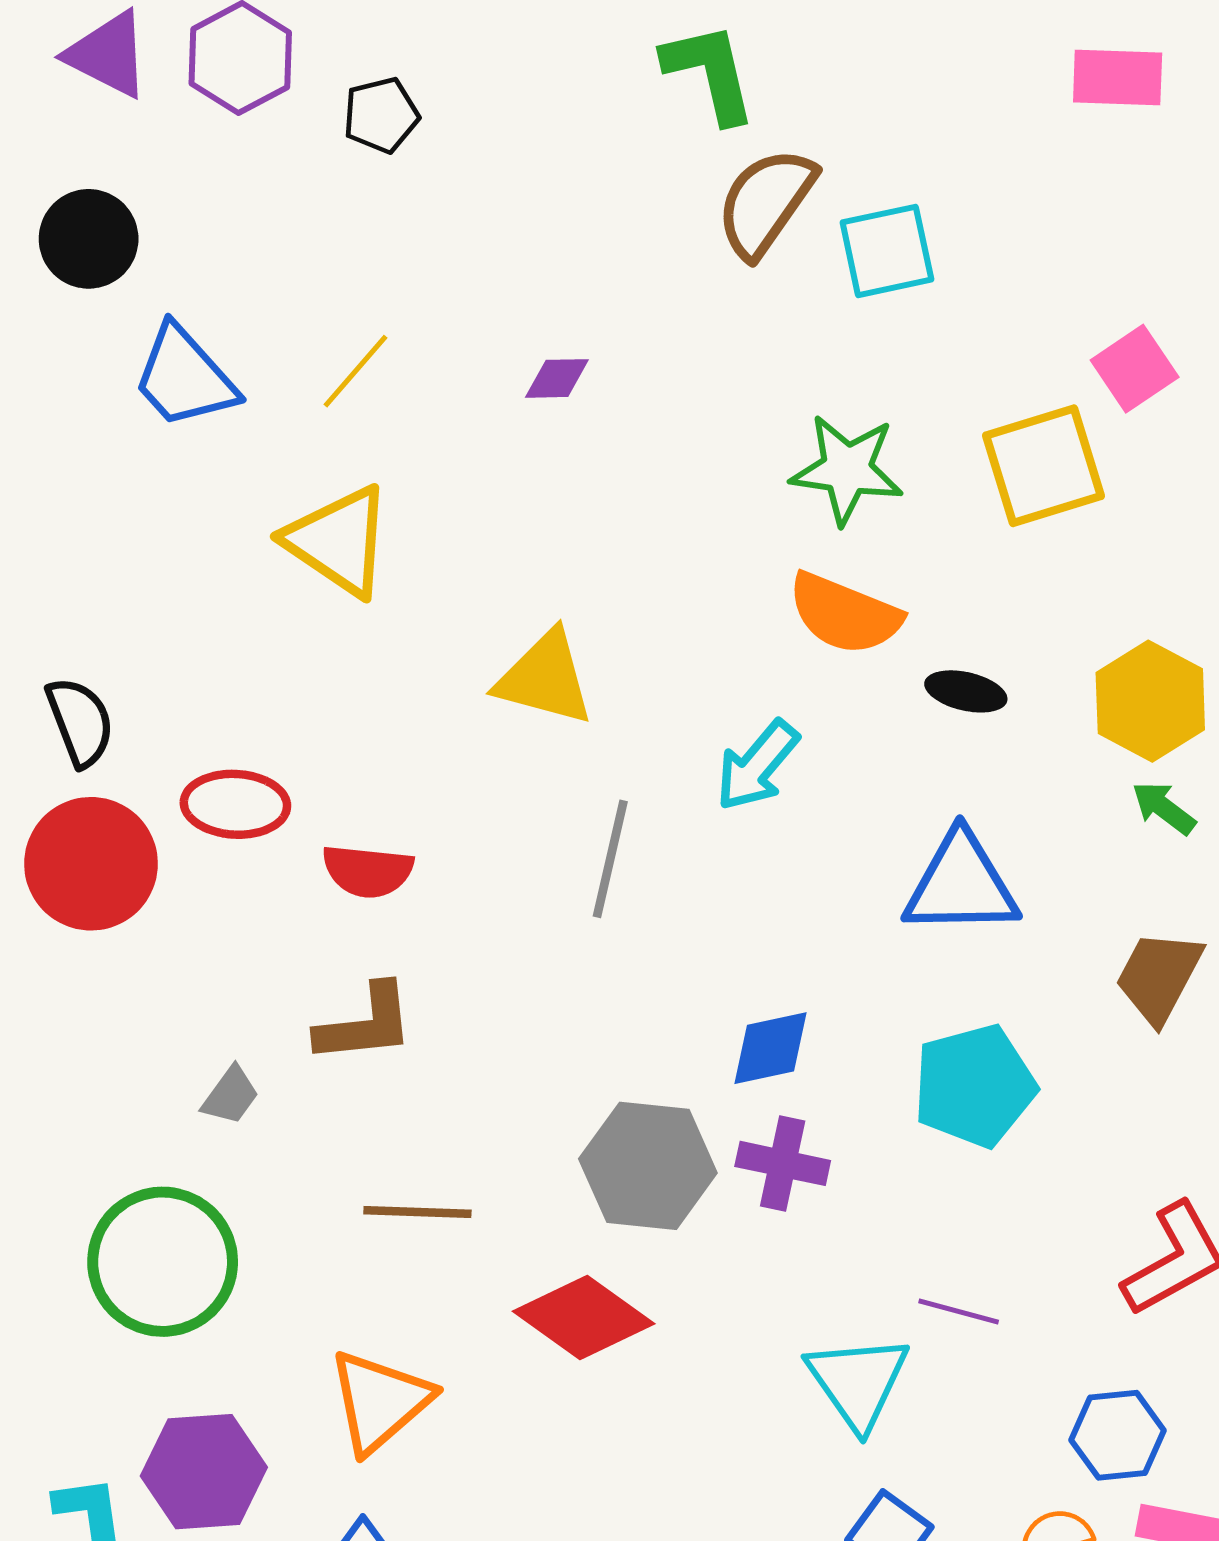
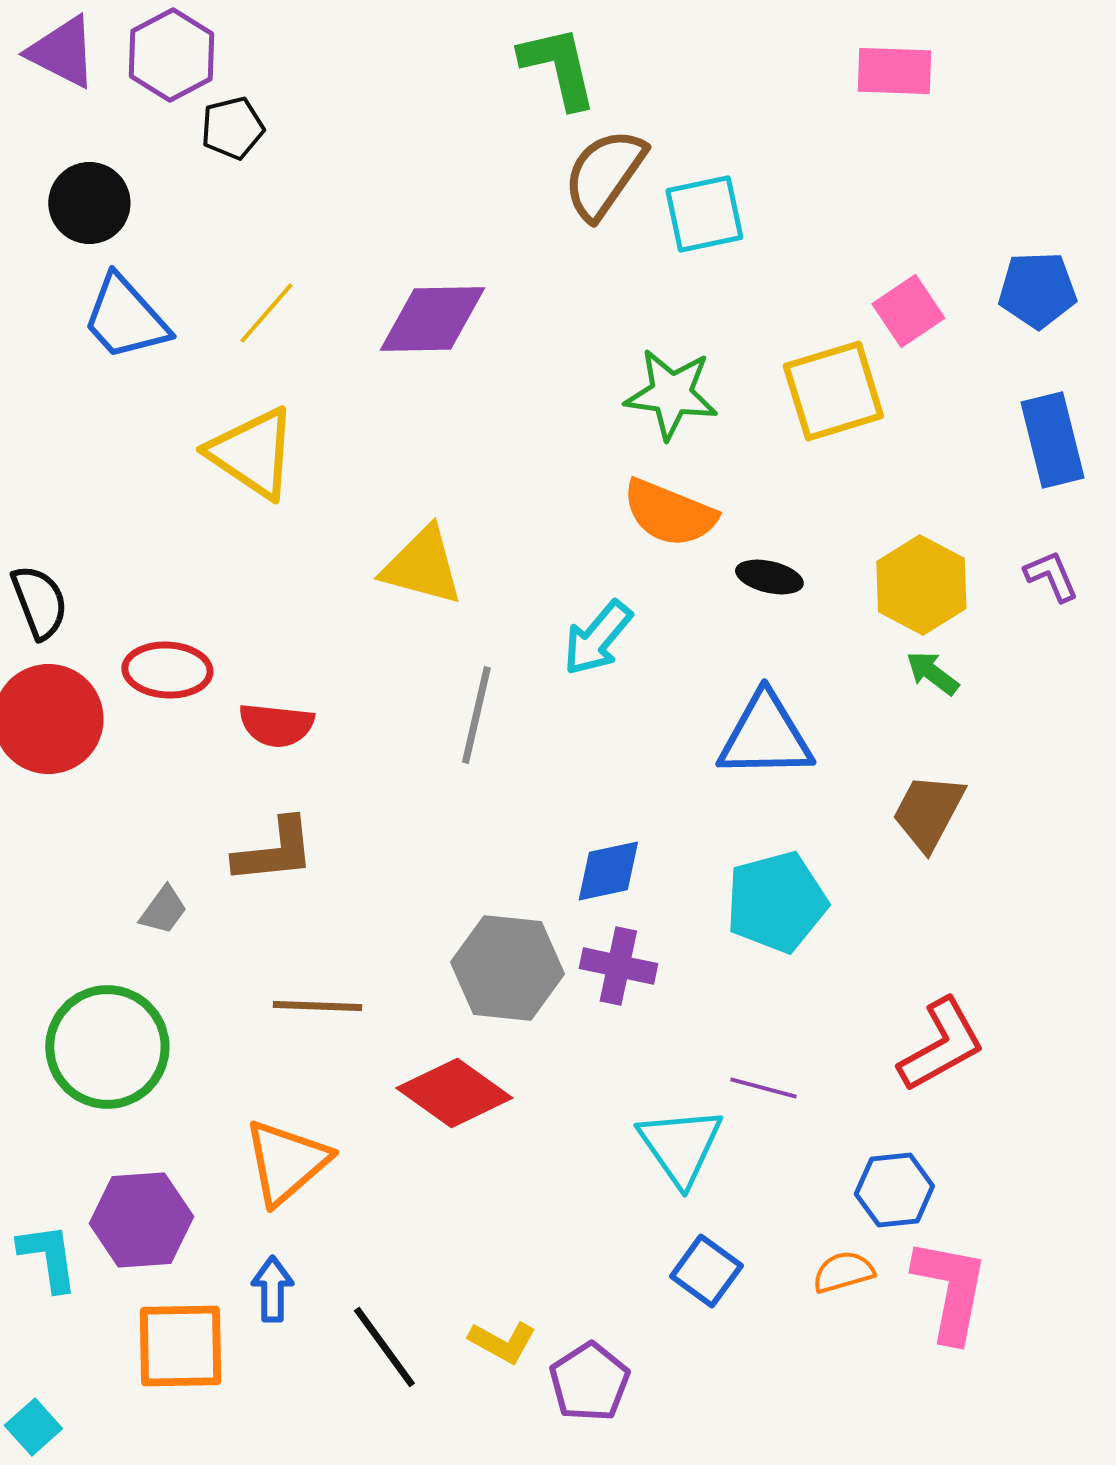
black pentagon: (381, 115) -> (232, 128), moved
black circle: (89, 239) -> (89, 203), moved
purple diamond: (557, 378) -> (432, 319), size x2.0

